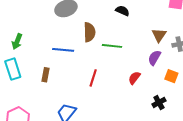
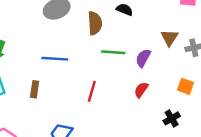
brown semicircle: (89, 32) -> (95, 23), moved
purple semicircle: (154, 58) -> (143, 58), moved

